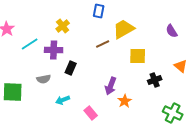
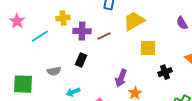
yellow cross: (63, 26) -> (63, 18), moved, turned 32
brown line: (103, 44) -> (104, 36), moved
purple cross: (54, 50) -> (82, 31), moved

